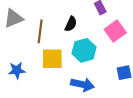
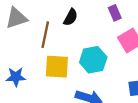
black semicircle: (71, 24) -> (71, 17), moved

